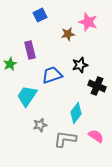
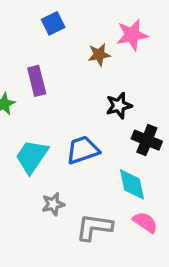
pink star: (88, 22) -> (132, 35), turned -30
blue trapezoid: (52, 75) -> (83, 150), moved
cyan diamond: (76, 113) -> (132, 184), moved, turned -50

